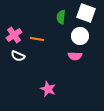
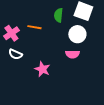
orange line: (37, 39) -> (34, 27), moved
pink star: (48, 89) -> (42, 69), moved

